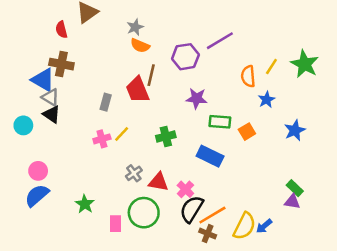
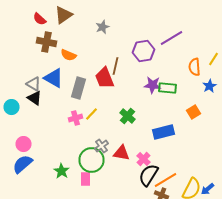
red semicircle: (61, 30) -> (40, 19), moved, turned -32
orange semicircle: (140, 46) -> (68, 55), moved
brown cross: (61, 64) -> (46, 42), moved
blue triangle: (43, 80) -> (54, 78), moved
gray rectangle: (106, 102) -> (78, 88), size x1.5
green rectangle: (220, 122) -> (168, 88), moved
green cross: (166, 136) -> (128, 116), turned -35
blue rectangle: (210, 156) -> (164, 132), turned -40
green circle: (144, 213) -> (92, 160), moved
pink rectangle: (115, 224) -> (86, 179), moved

